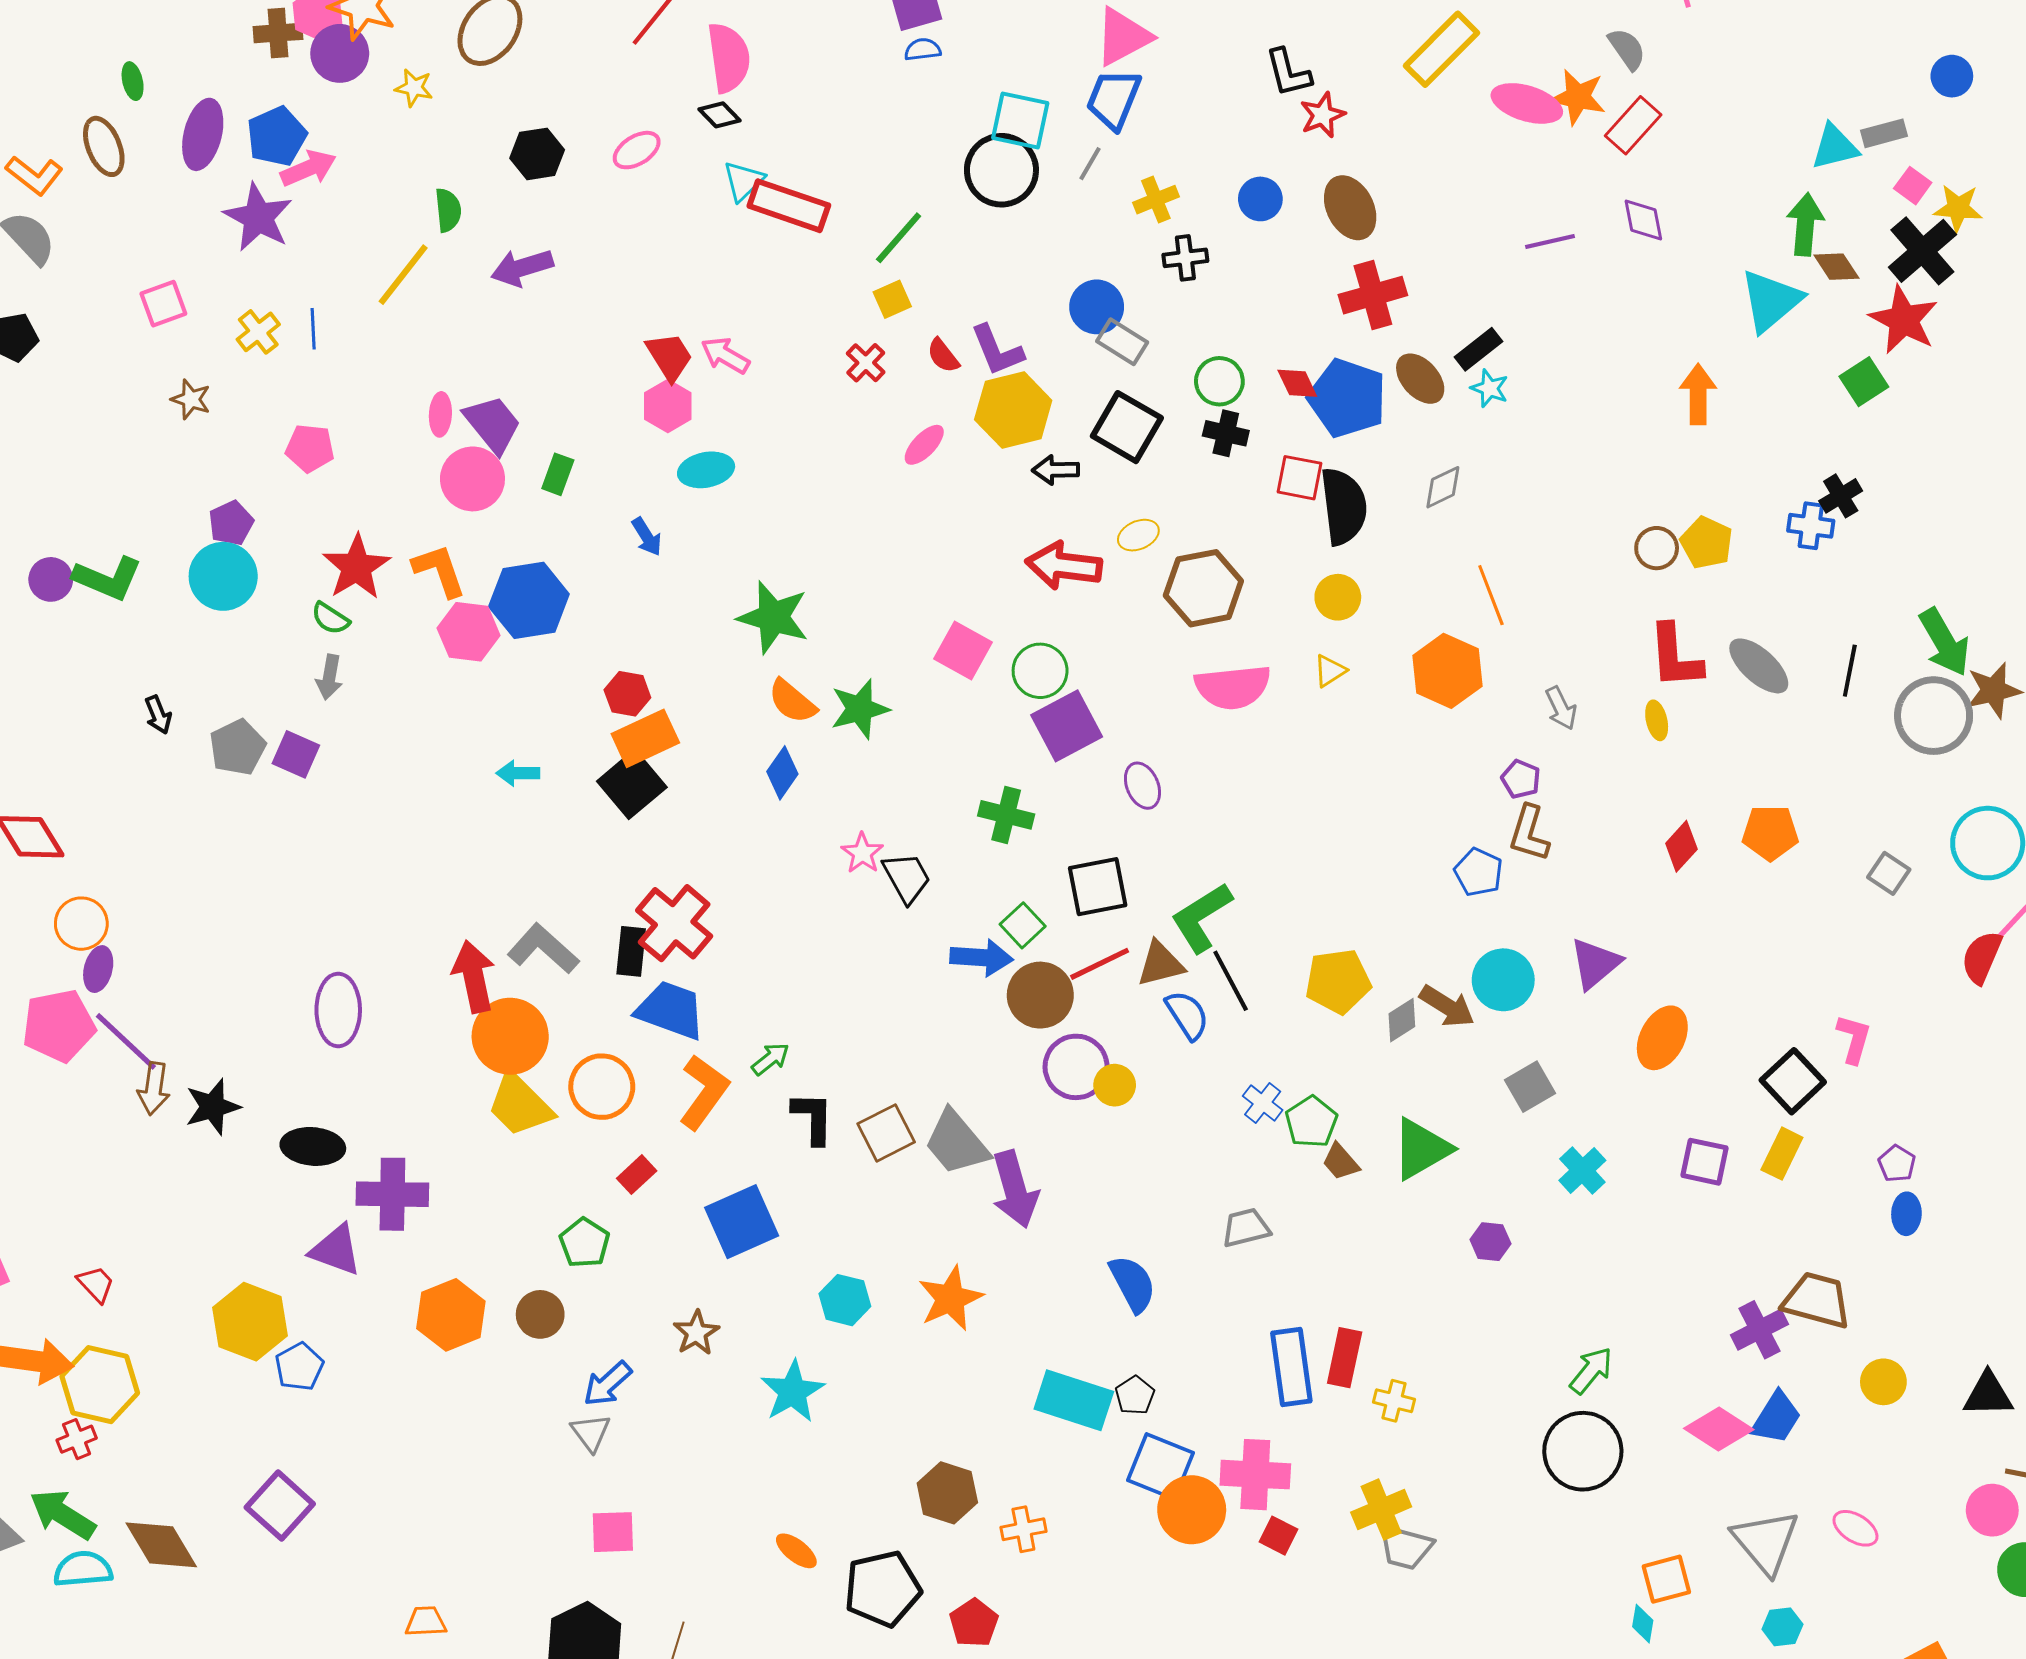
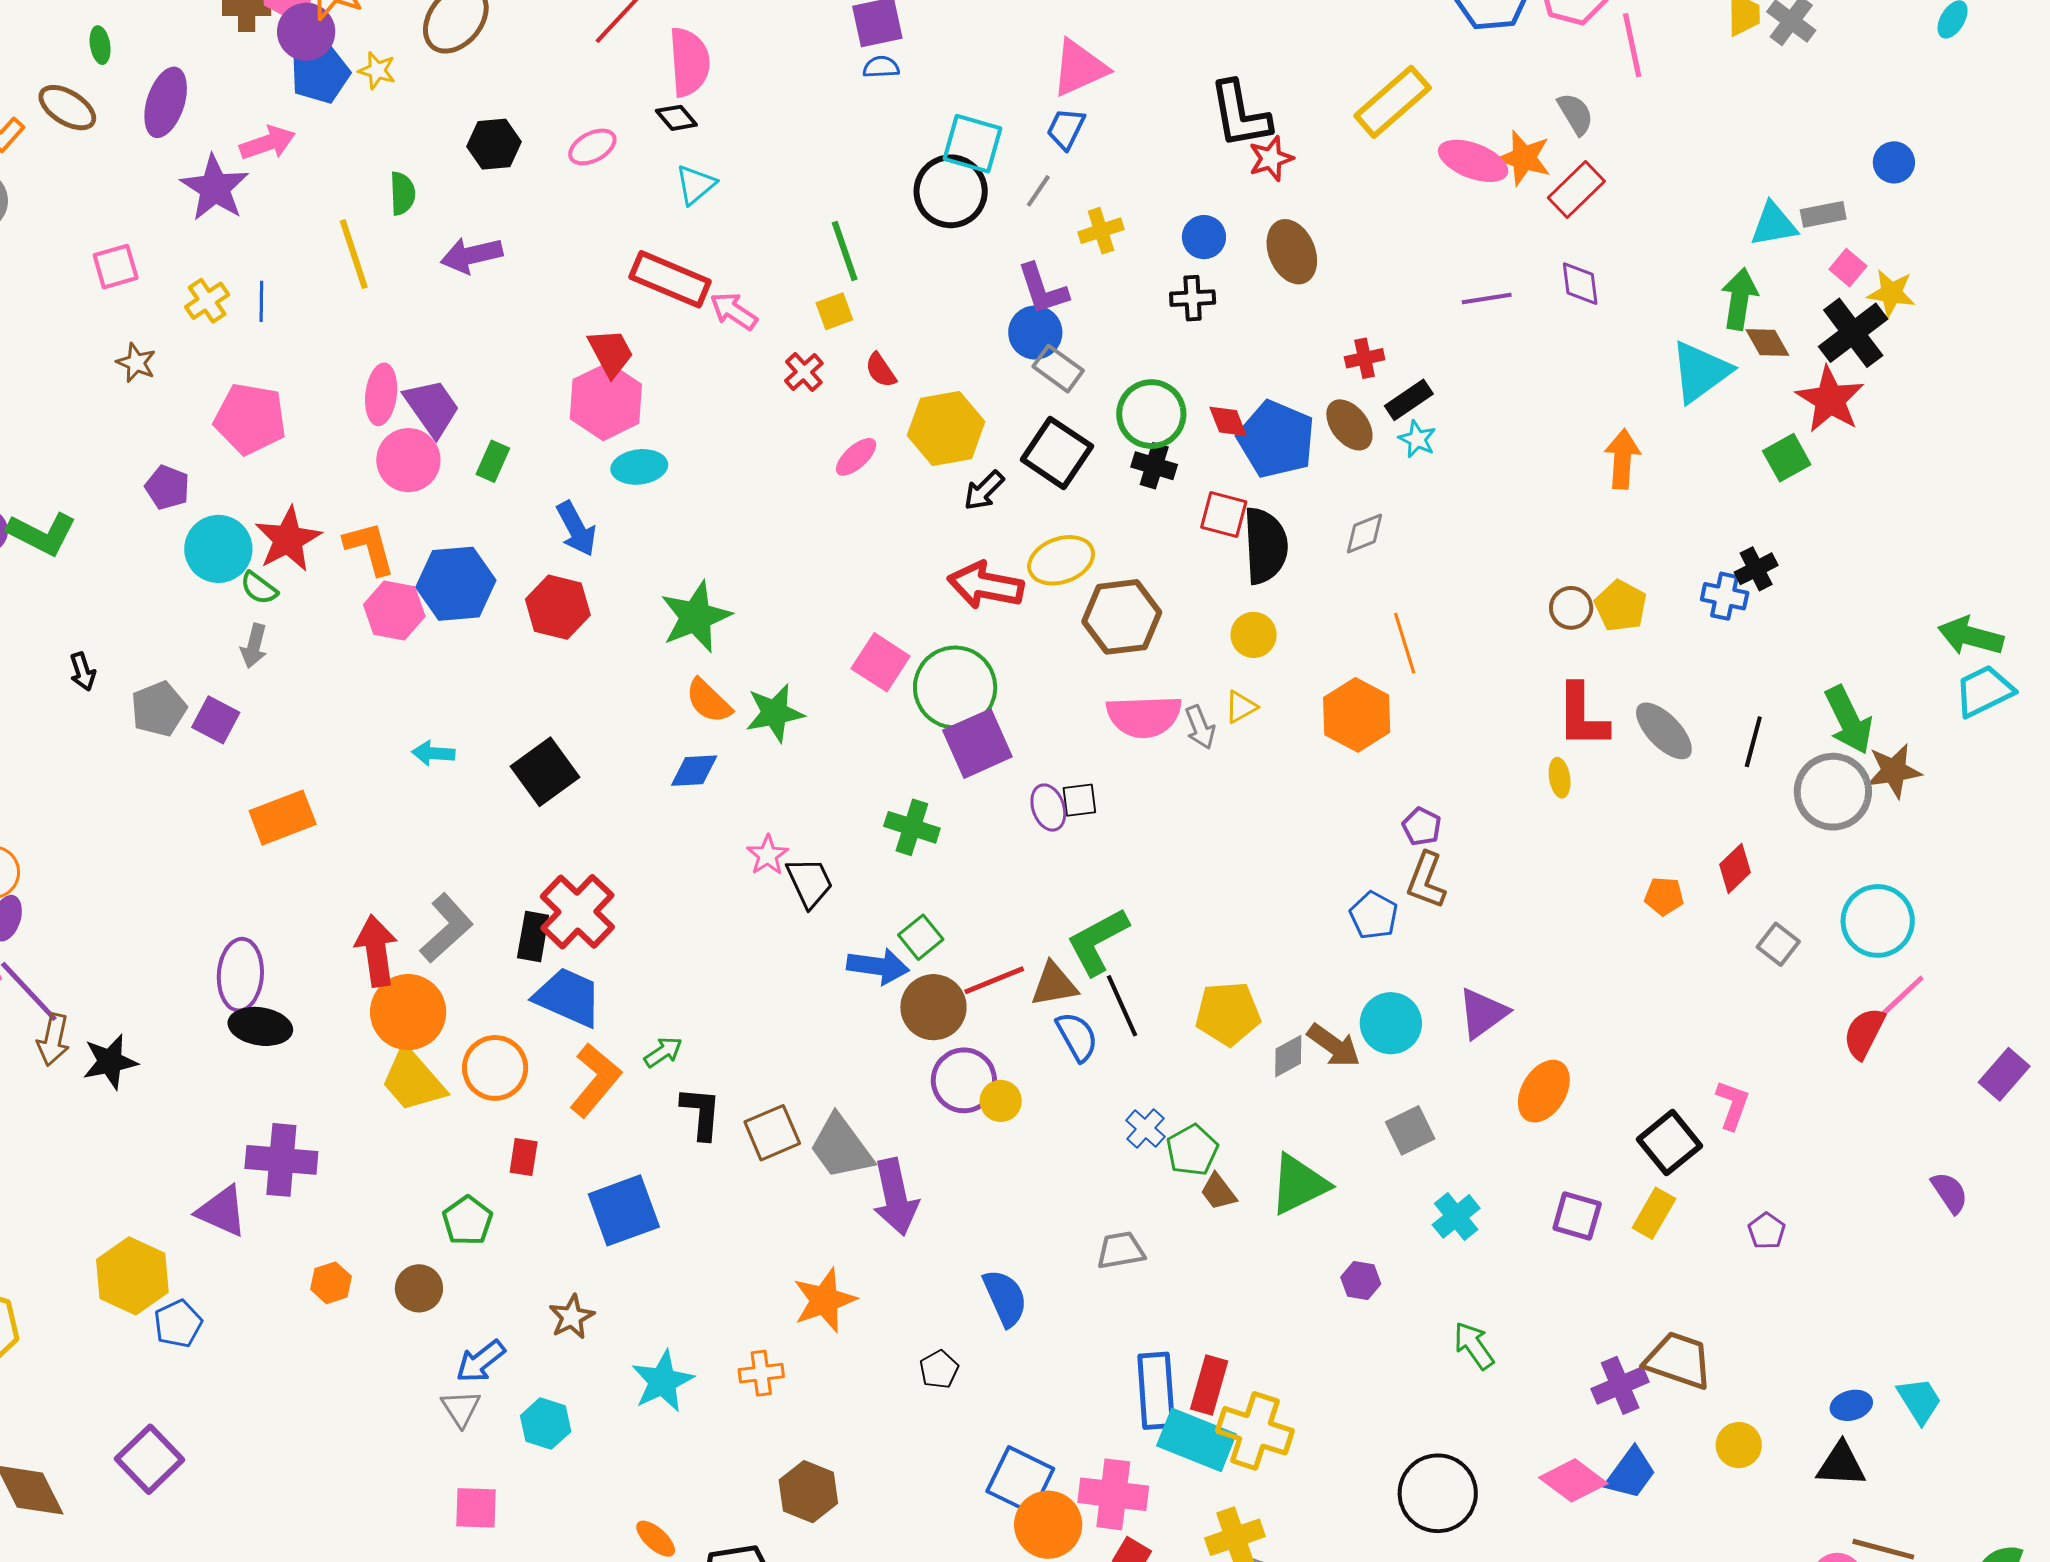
black L-shape: (1288, 73) -> (1240, 115), size x1.4
blue trapezoid: (1114, 99) -> (1066, 129), size x0.7
blue pentagon: (277, 136) -> (320, 74), moved
brown ellipse: (104, 146) -> (67, 108), turned -40
red rectangle: (789, 206) -> (670, 279), moved
green line: (899, 238) -> (845, 251), turned -64
black cross: (1185, 258) -> (1193, 298), moved
yellow line: (403, 275) -> (354, 254), turned -60
red cross: (1373, 295) -> (1365, 358), moved, size x0.6
purple L-shape: (997, 350) -> (1043, 289), moved
pink arrow: (725, 355) -> (734, 311), moved
green circle: (1219, 381) -> (1151, 414), size x1.4
pink hexagon: (668, 406) -> (606, 401), size x1.5
pink ellipse: (440, 414) -> (381, 394), size x1.4
pink pentagon: (310, 448) -> (250, 419), size x1.5
black arrow: (1056, 470) -> (984, 490), turned -48
purple pentagon: (231, 523) -> (167, 487), turned -30
yellow ellipse: (1138, 535) -> (1061, 560), size x1.6
blue arrow: (647, 537) -> (576, 529), size x1.4
cyan circle: (223, 576) -> (218, 549), moved
green star: (773, 617) -> (696, 617), turned 30
green circle: (1040, 671) -> (955, 687), size x1.5
red hexagon: (627, 694) -> (558, 607), moved, size x1.4
gray arrow: (1561, 708) -> (1200, 727), moved
orange rectangle: (645, 738) -> (283, 818), moved
blue diamond: (782, 773) -> (694, 771), turned 48
orange pentagon: (1770, 833) -> (1664, 896), size x0.7
red diamond: (1681, 846) -> (1735, 868), moved
black square: (1098, 887) -> (1079, 800), moved, size x0.6
gray L-shape: (543, 949) -> (446, 928), turned 92
black ellipse: (313, 1146) -> (260, 1026), moved
red rectangle: (637, 1175) -> (524, 1157), turned -42
blue ellipse: (1906, 1214) -> (1851, 1405), moved, turned 69
cyan hexagon: (845, 1300) -> (546, 1424), moved
orange hexagon: (451, 1315) -> (331, 1283), size x0.6
green arrow: (1591, 1371) -> (1474, 1346), moved, turned -78
black pentagon: (1135, 1395) -> (939, 1369), moved
cyan rectangle: (1074, 1400) -> (1196, 1440), moved
yellow cross: (1394, 1401) -> (1255, 1431), size x1.8
orange cross: (1023, 1529) -> (761, 1373), moved

